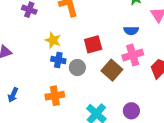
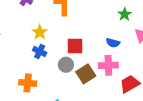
gray circle: (77, 68) -> (66, 65), moved

